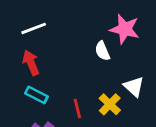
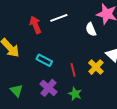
white line: (34, 28) -> (59, 18), moved
red arrow: (31, 63) -> (35, 25), moved

